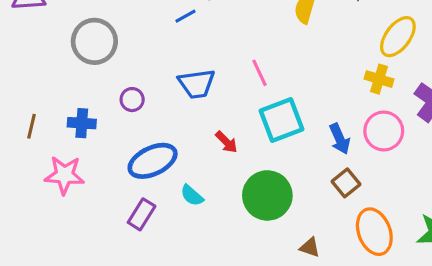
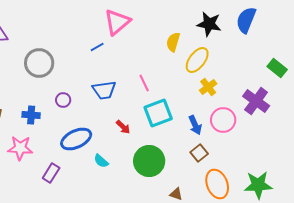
yellow ellipse: (398, 37) -> (197, 60), moved
yellow cross: (379, 79) -> (208, 87), moved, turned 36
purple rectangle: (142, 214) -> (51, 173), moved

